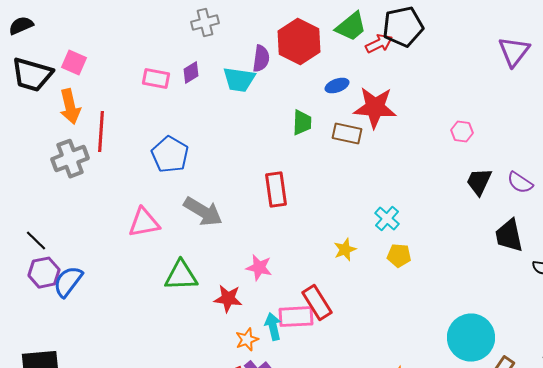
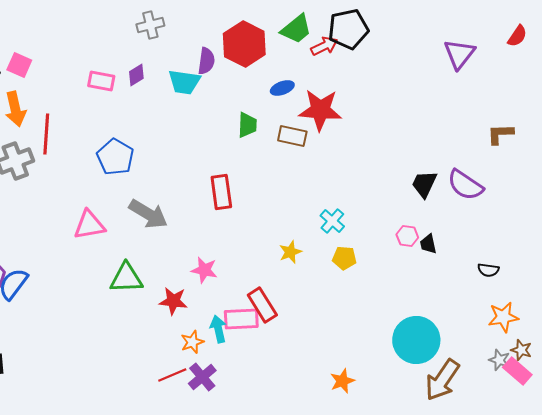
pink hexagon: (462, 132) -> (407, 236), moved
purple semicircle: (520, 183) -> (465, 185), size x1.4
black trapezoid: (509, 236) -> (428, 244), moved, size x0.6

